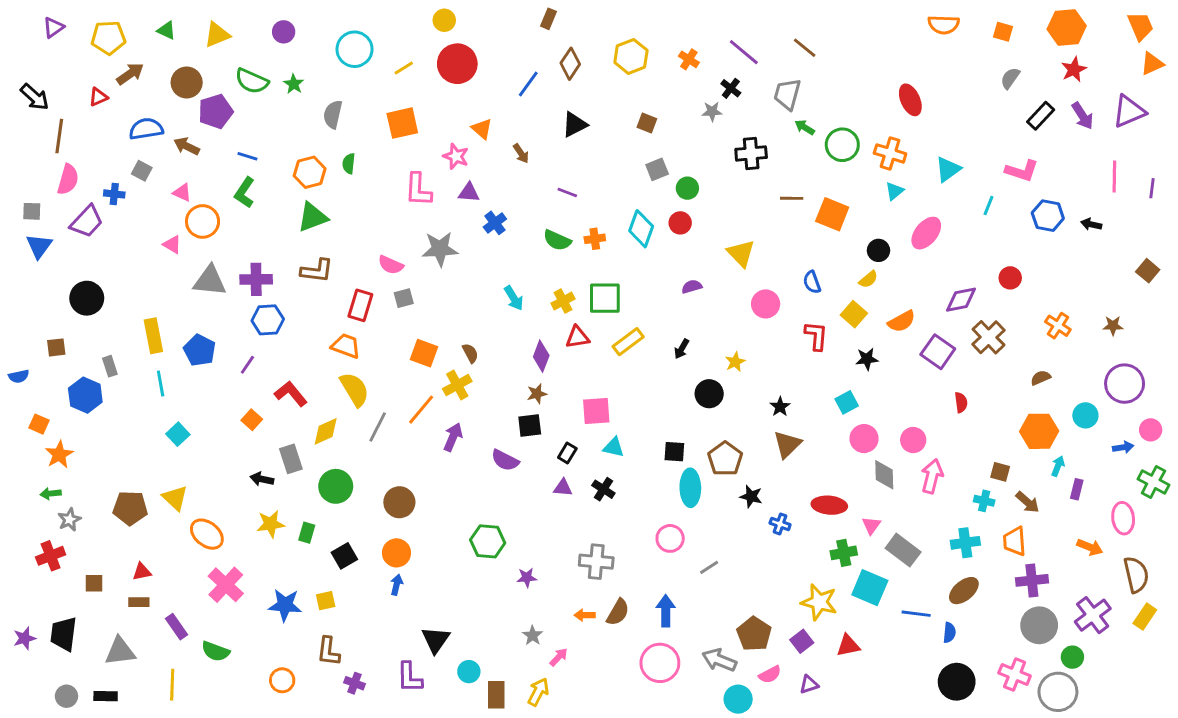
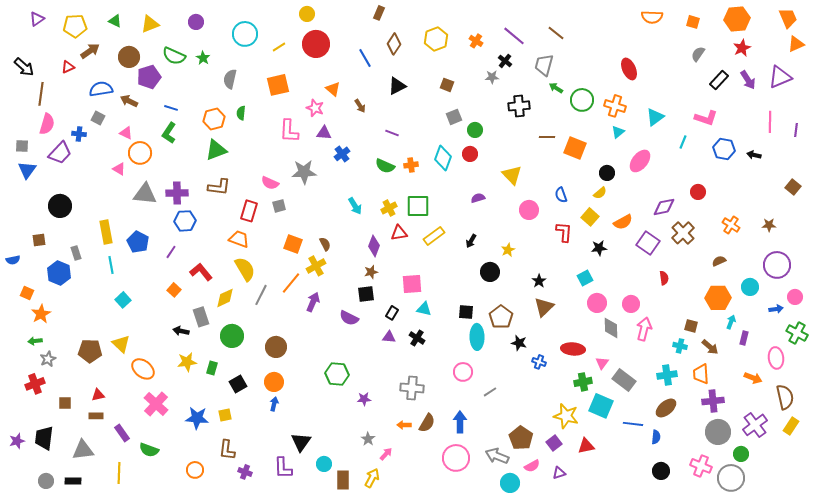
blue line: (528, 84) -> (365, 58), turned -66
black circle: (957, 682) -> (661, 471), size x0.7

